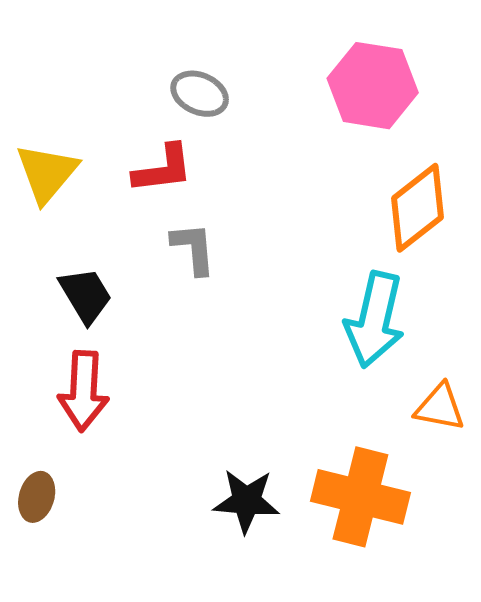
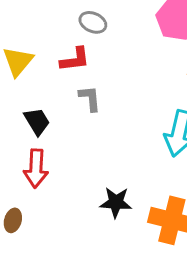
black star: (246, 501) -> (116, 202), moved

